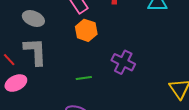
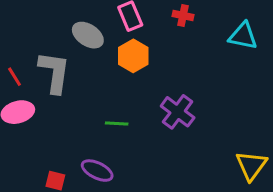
gray ellipse: (33, 18) -> (88, 35), moved

